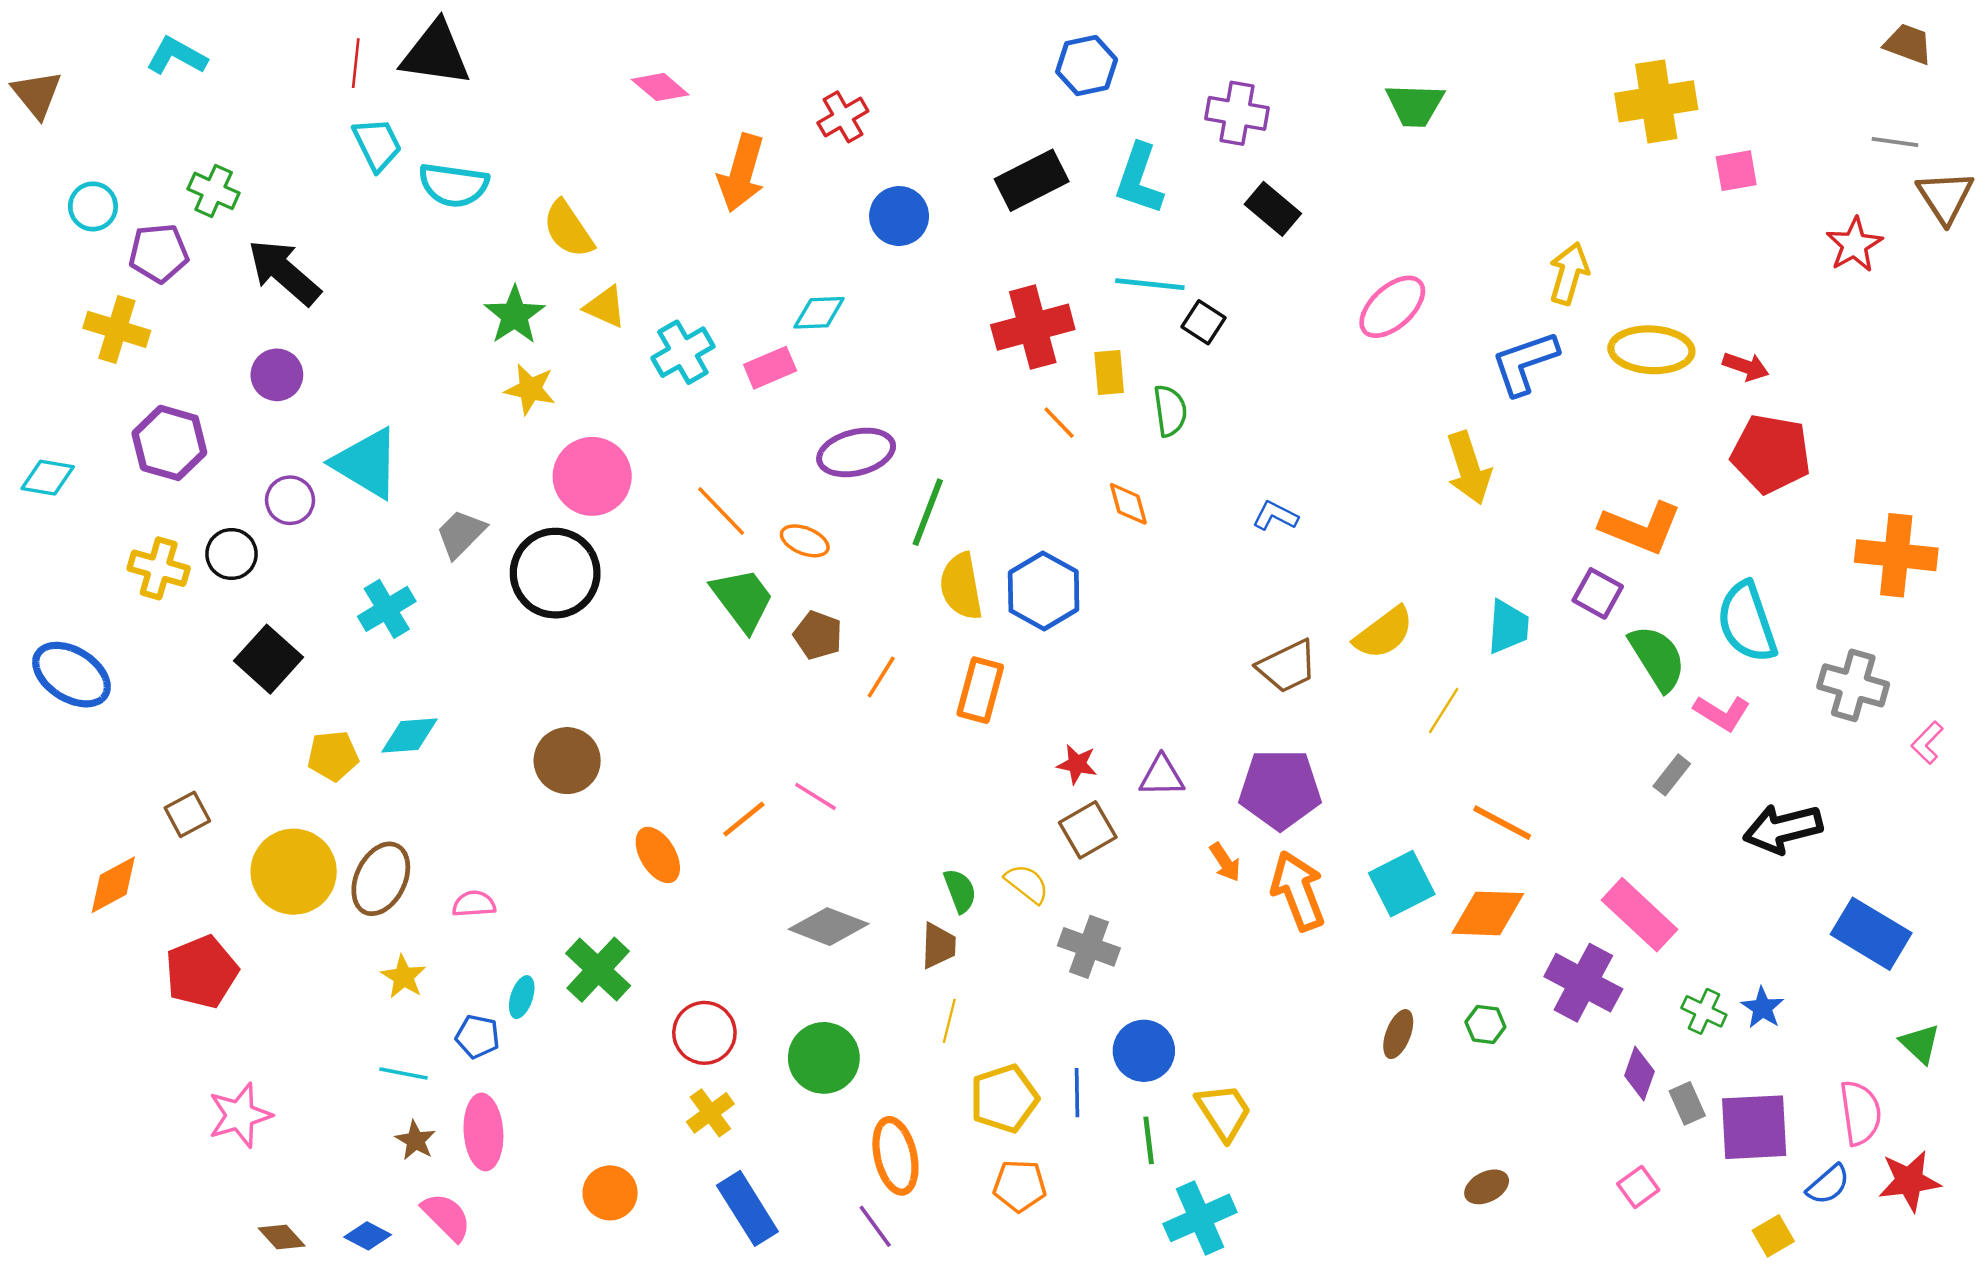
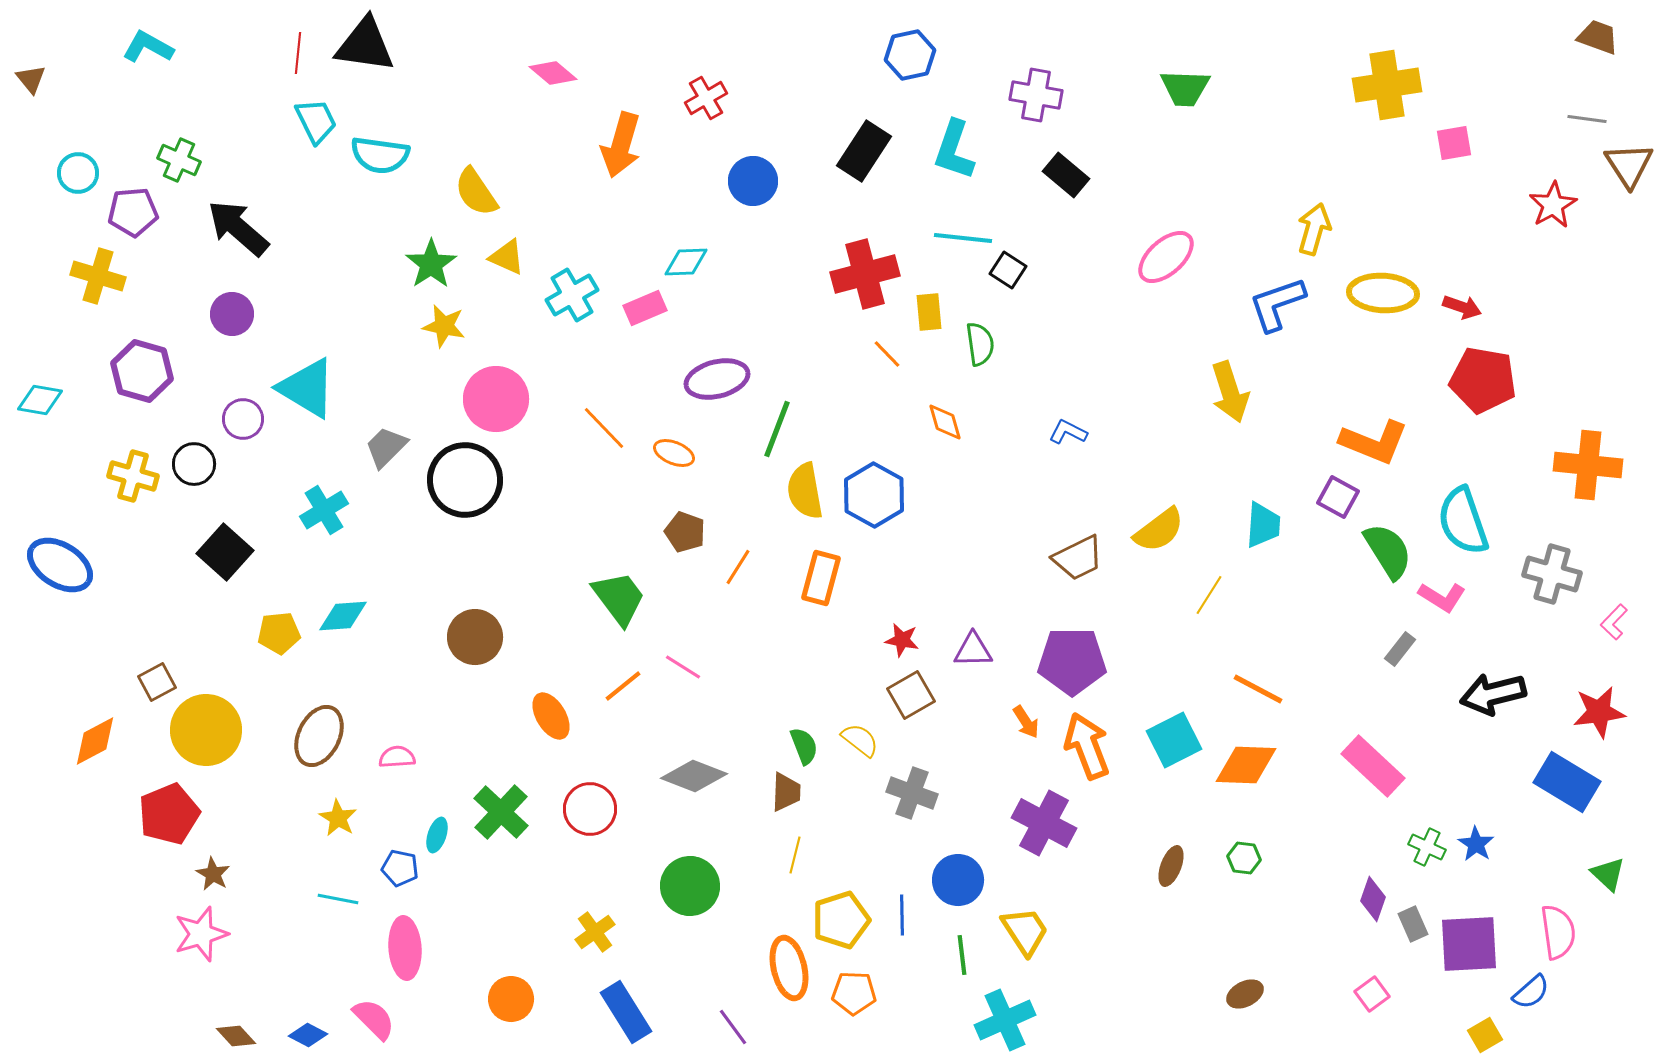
brown triangle: (37, 94) -> (31, 79), size x0.7
black rectangle: (1032, 180) -> (864, 151), turned -30
green trapezoid: (743, 599) -> (619, 598), moved
yellow circle: (294, 872) -> (206, 730), moved
purple cross: (1583, 983) -> (1044, 823), moved
red circle: (704, 1033) -> (590, 809), moved
brown star: (415, 1140) -> (213, 874), moved
orange ellipse: (895, 1156) -> (789, 968), moved
red star: (1909, 1181) -> (1599, 712), moved

